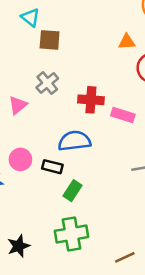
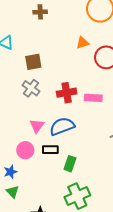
brown square: (50, 40) -> (33, 62), moved
pink triangle: (18, 105) -> (37, 126), moved

